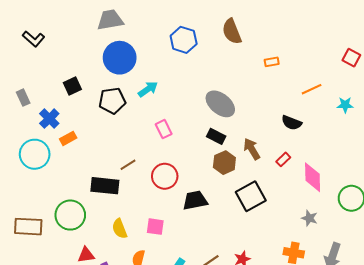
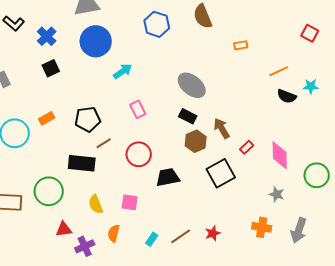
red square: (351, 58) -> (310, 33), moved
black pentagon: (112, 101) -> (88, 119), moved
blue cross: (49, 119) -> (47, 36), moved
black semicircle: (292, 123) -> (287, 96), moved
red rectangle: (283, 159) -> (247, 147), moved

